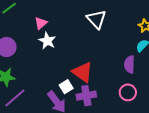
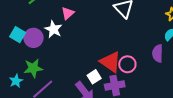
white star: (47, 41) -> (53, 29), moved
pink circle: (128, 92) -> (127, 64), moved

